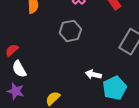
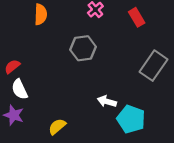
cyan pentagon: (115, 88) -> (131, 119), turned -30

